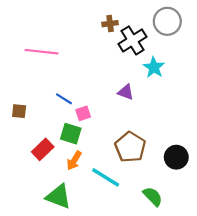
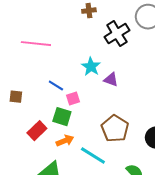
brown cross: (110, 24) -> (89, 11), moved
cyan star: (154, 67) -> (91, 67), moved
orange arrow: (74, 161) -> (65, 141), turned -144

